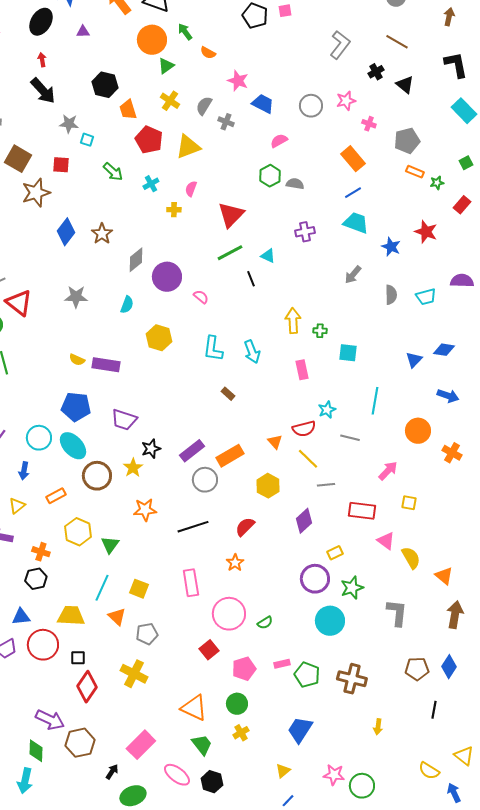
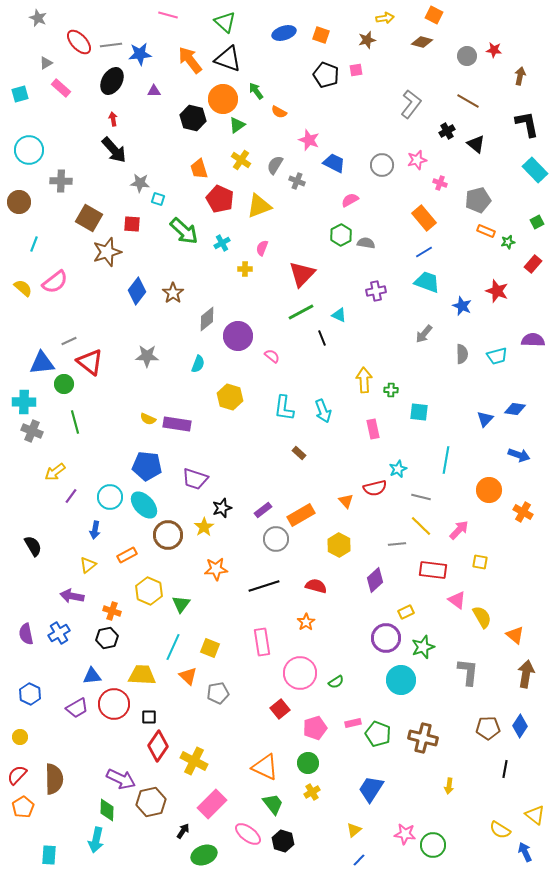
black hexagon: (105, 85) -> (193, 118), moved
green arrow: (113, 172) -> (184, 231), size x1.4
purple rectangle: (192, 451) -> (263, 510), size x0.7
yellow line: (308, 459) -> (421, 526), moved
red semicircle: (245, 527) -> (316, 586), turned 60
yellow cross: (134, 674) -> (194, 761), moved

